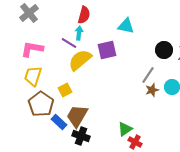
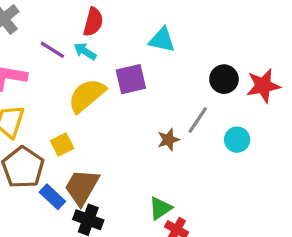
cyan arrow: (79, 33) -> (85, 51), turned -64
purple line: (69, 43) -> (52, 50), moved
brown star: (152, 90) -> (168, 140), moved

